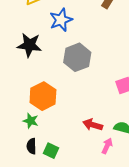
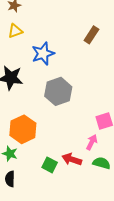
pink arrow: (107, 146) -> (92, 142), moved
green square: (51, 151) -> (50, 165), moved

